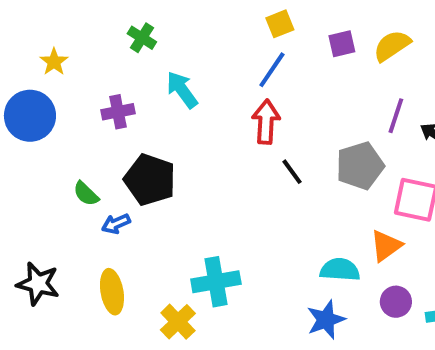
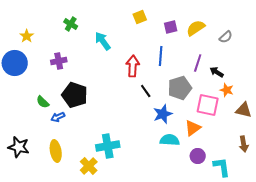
blue line: (272, 70) -> (161, 56), moved, turned -30
cyan arrow: (182, 90) -> (103, 41), moved
blue star: (326, 320) -> (163, 114), moved

